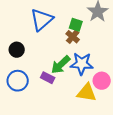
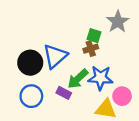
blue triangle: (42, 20) -> (55, 56), moved
brown cross: (73, 37) -> (91, 49), turned 32
black circle: (17, 50) -> (30, 63), size x1.5

